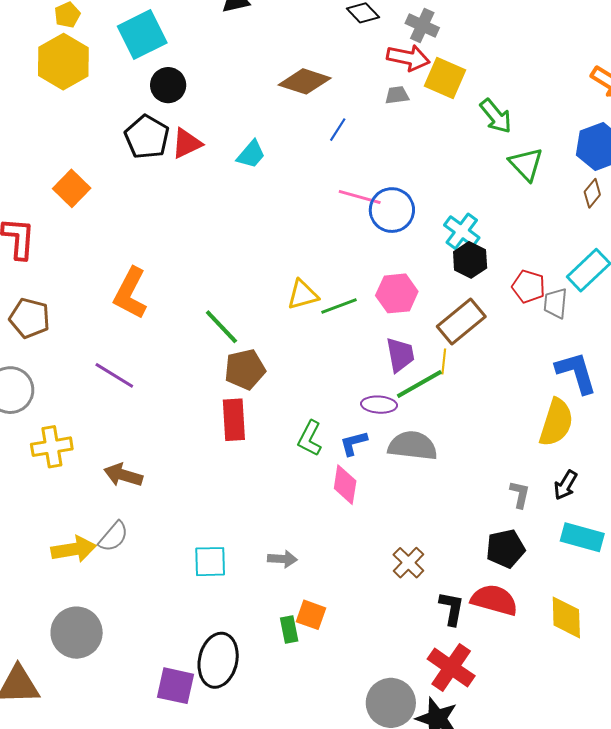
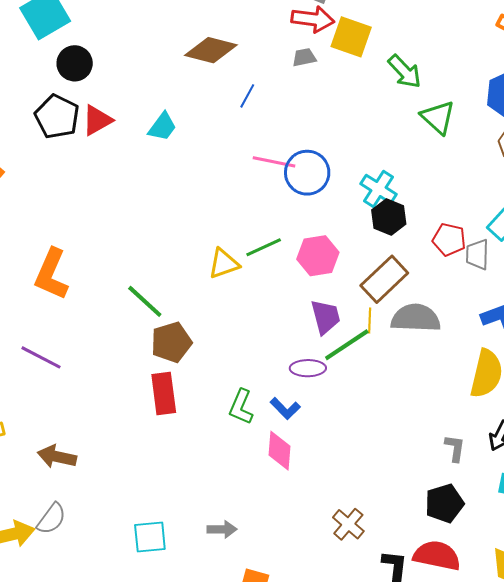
green line: (339, 306) -> (264, 247), moved
blue L-shape: (354, 443) -> (285, 408), turned -116
gray semicircle: (413, 446) -> (416, 318), moved

